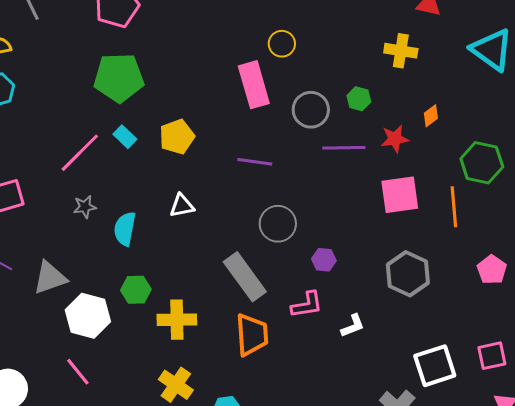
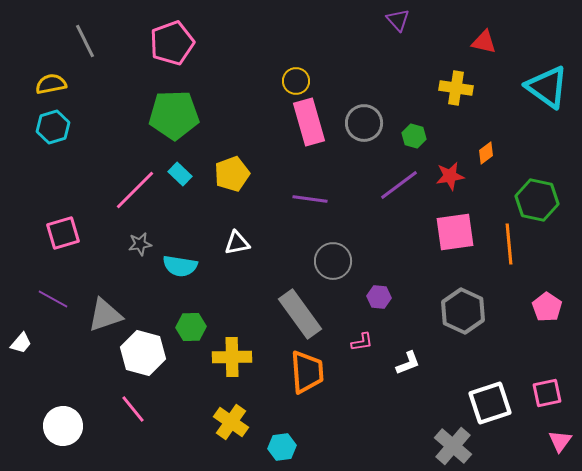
yellow circle: (282, 44) -> (296, 81), moved
gray circle: (311, 110) -> (364, 123), moved
purple line: (344, 148) -> (399, 185), turned -36
cyan semicircle: (125, 229) -> (180, 266), turned -92
pink L-shape: (307, 305) -> (362, 342), size x0.7

